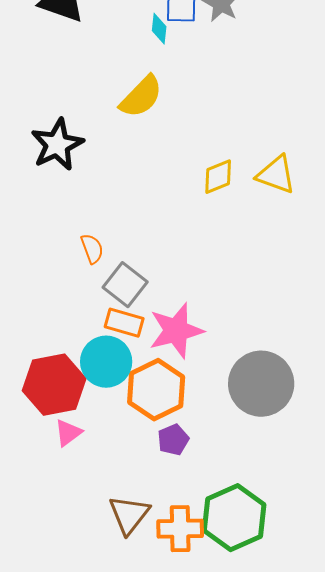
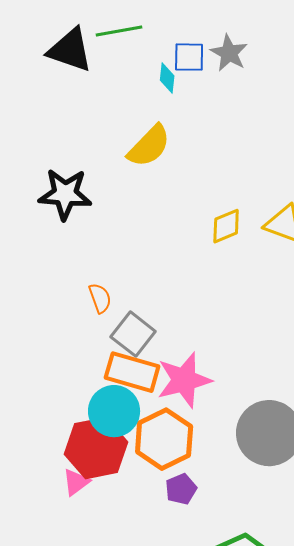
black star: (57, 145) -> (65, 194), turned 30
orange rectangle: (124, 323) -> (132, 372), size x1.4
red hexagon: (54, 385) -> (96, 448), moved

